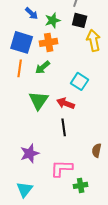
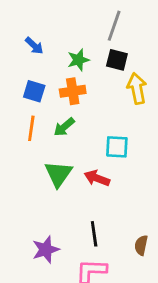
blue arrow: (32, 13) -> (34, 46), moved
blue square: (22, 42) -> (34, 91), size x0.7
cyan square: (80, 81) -> (117, 147), turned -30
black line: (64, 127) -> (94, 234), moved

